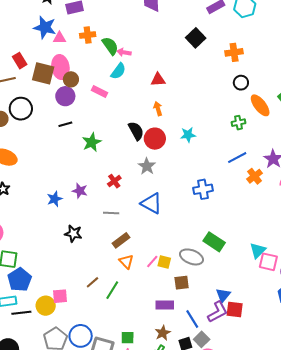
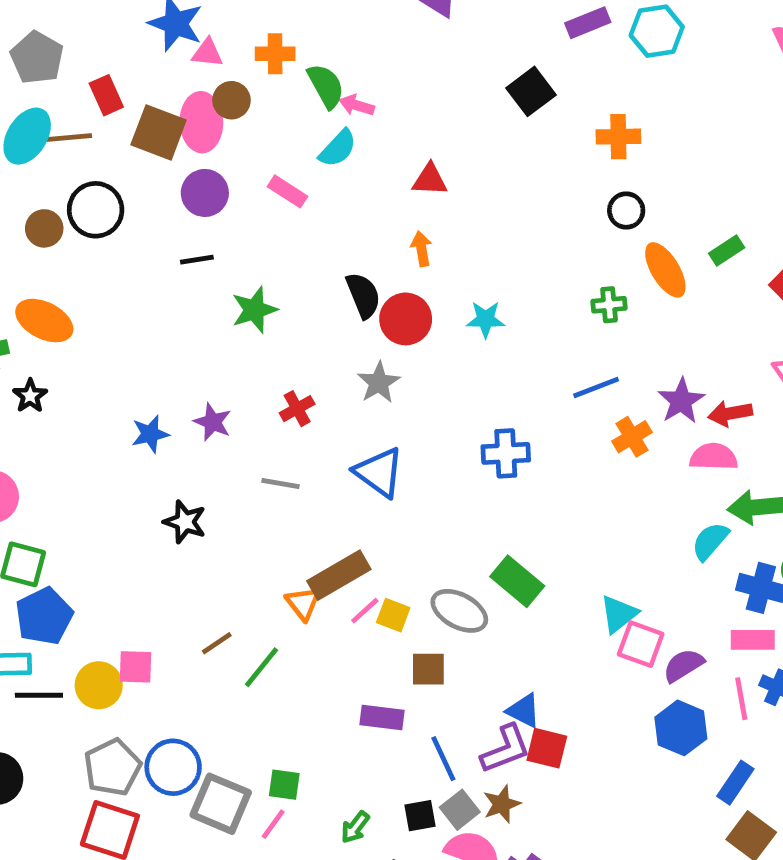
brown circle: (71, 79) -> (231, 100), moved
brown rectangle: (121, 240) -> (339, 575), moved, size x1.4
blue triangle: (223, 295) -> (524, 711), turned -49
brown star: (163, 333) -> (502, 804), moved

